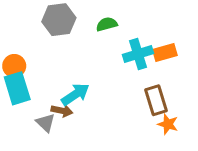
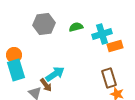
cyan cross: (138, 54) -> (102, 34), moved
brown arrow: (62, 111) -> (46, 85), turned 40

